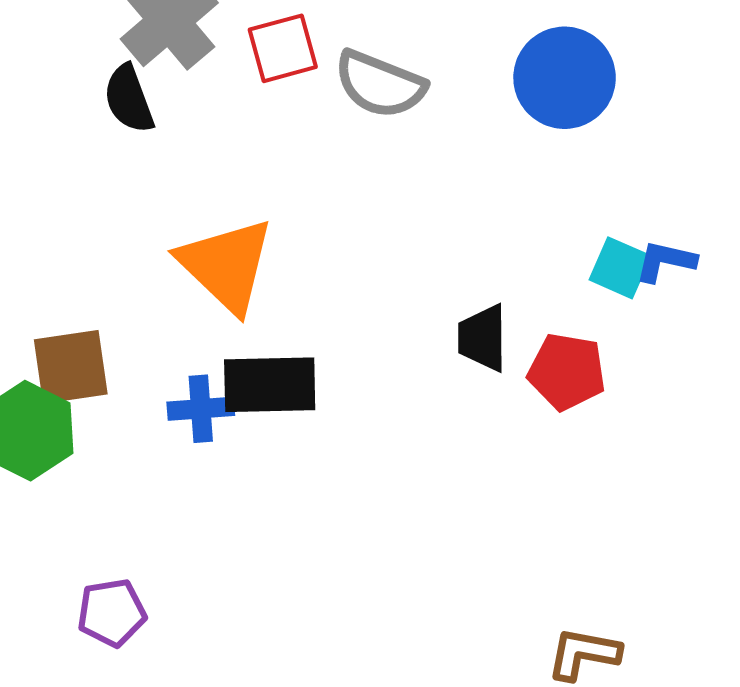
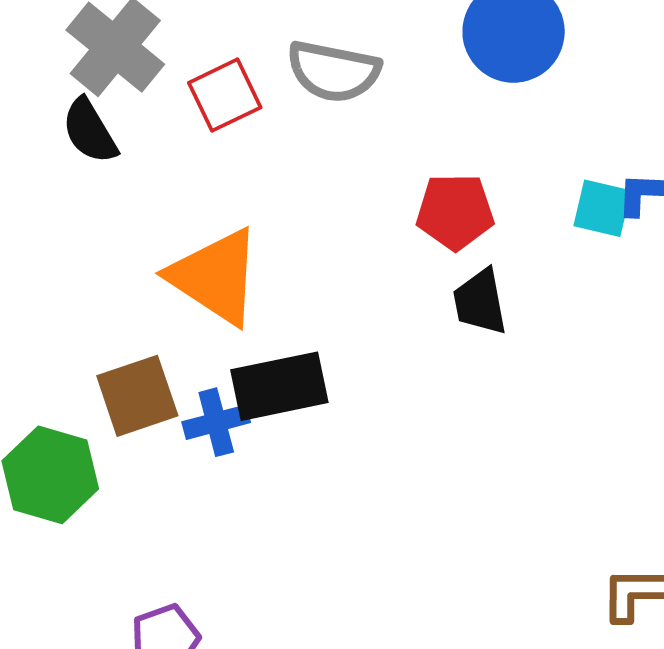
red square: (283, 48) -> (225, 95), moved
brown square: (71, 367) -> (137, 396), moved
red pentagon: (567, 372) -> (455, 212), moved

